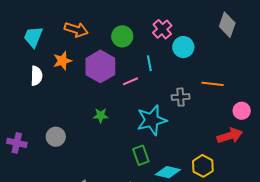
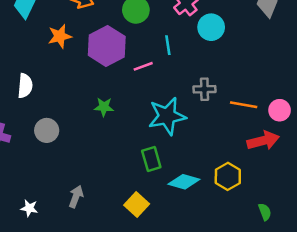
white semicircle: (36, 76) -> (25, 86), moved
orange line: (212, 84) -> (244, 105), moved

